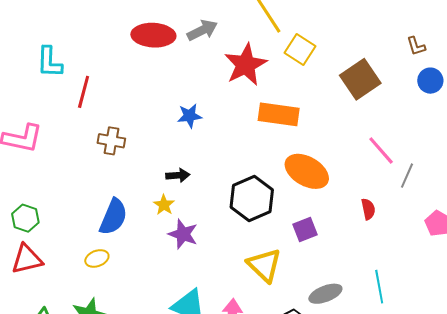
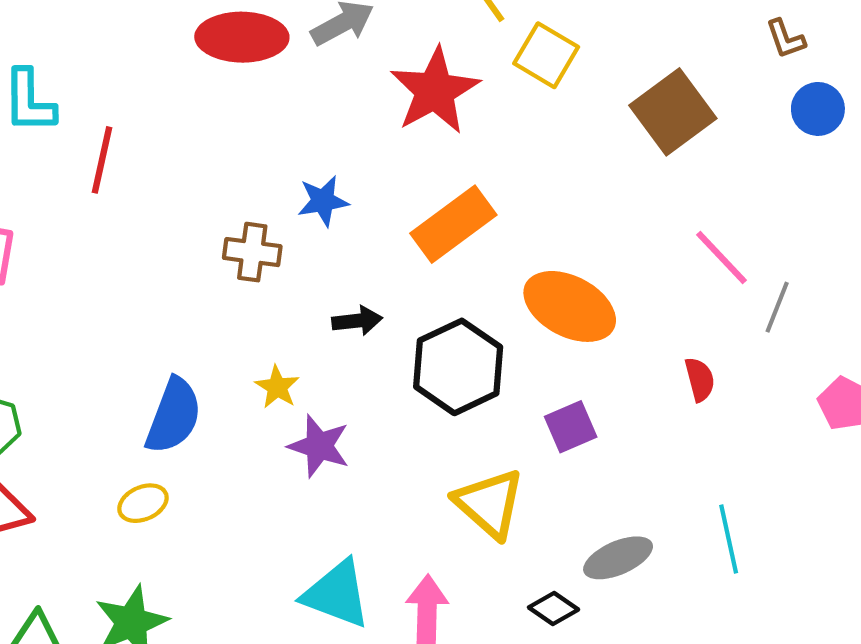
orange rectangle: (279, 114) -> (453, 224), moved, turned -42
brown cross: (111, 141) -> (252, 252), moved
black arrow: (178, 175) -> (357, 321), moved

